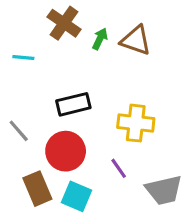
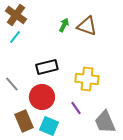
brown cross: (64, 23) -> (16, 15), moved
cyan line: (23, 57) -> (15, 37), turned -56
gray trapezoid: (164, 190) -> (105, 122), turned 80

